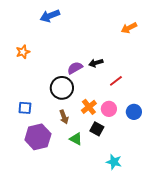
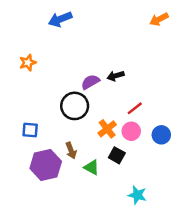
orange arrow: (129, 28) -> (159, 19), moved
red line: (116, 81) -> (135, 108), moved
brown arrow: (64, 117) -> (71, 150), moved

